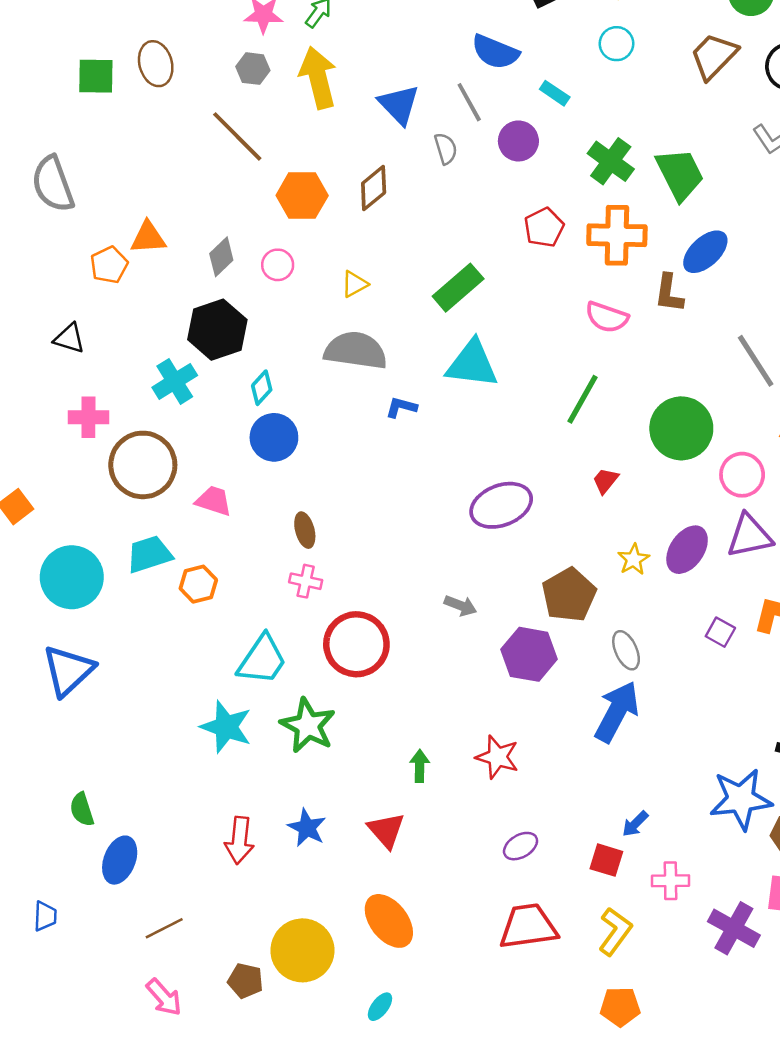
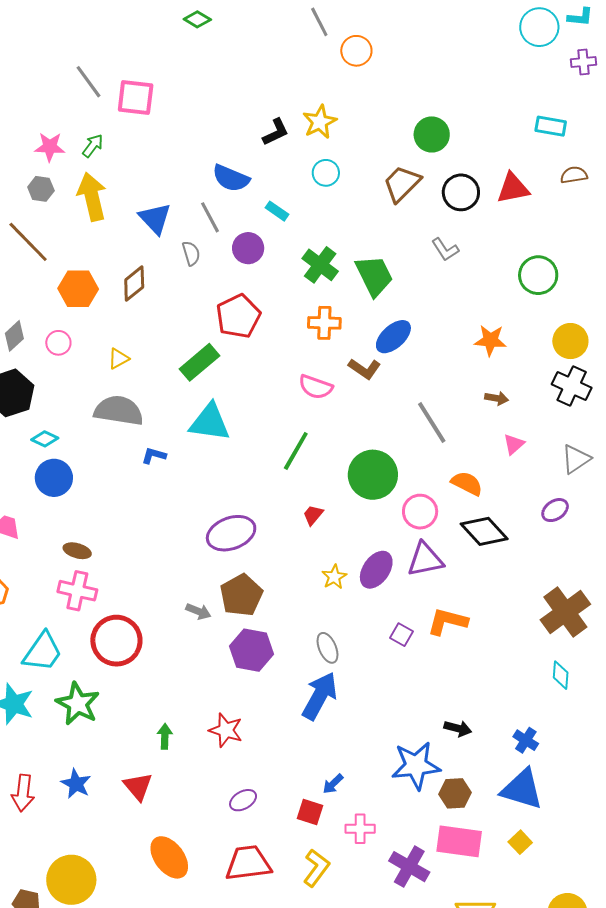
red pentagon: (544, 227) -> (238, 316), moved, size x1.4
orange cross: (617, 235) -> (324, 323), size x0.7
brown L-shape: (669, 293) -> (365, 369), turned -64
cyan diamond: (262, 388) -> (45, 439), turned 72
brown ellipse: (305, 530) -> (77, 551), turned -60
pink cross: (306, 581) -> (77, 591), size x1.5
brown pentagon: (569, 595) -> (241, 595), moved
orange ellipse: (389, 921) -> (169, 857), moved

